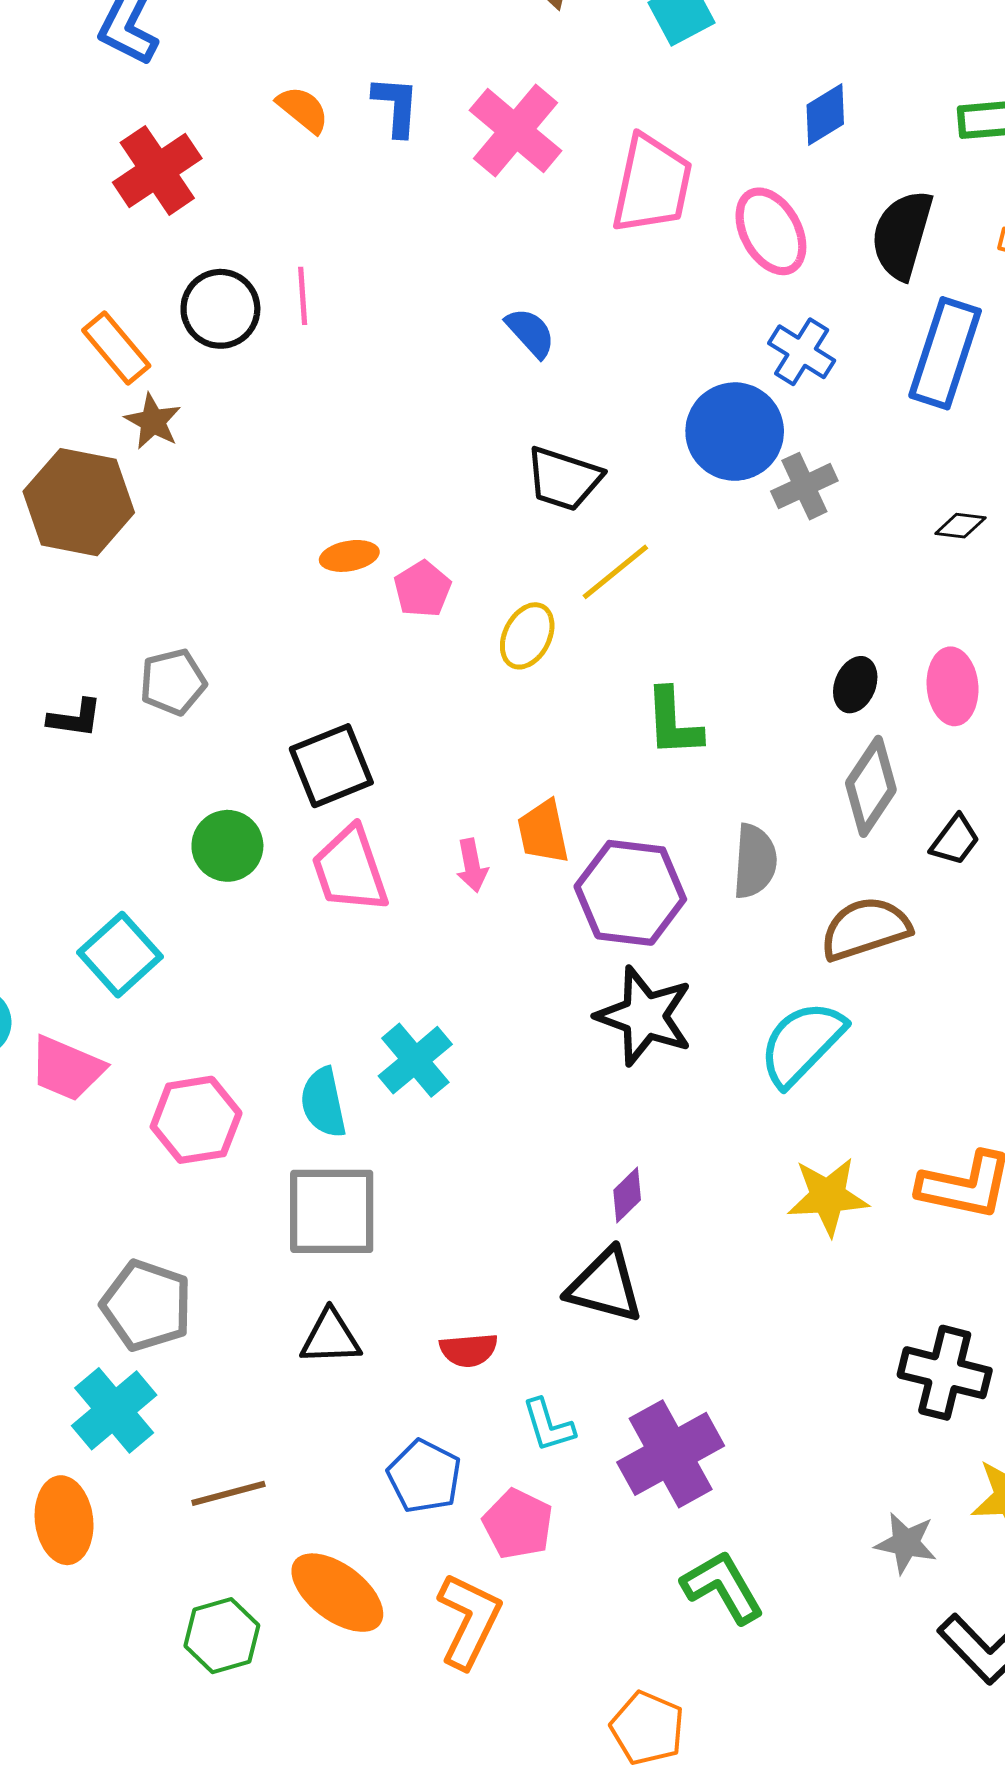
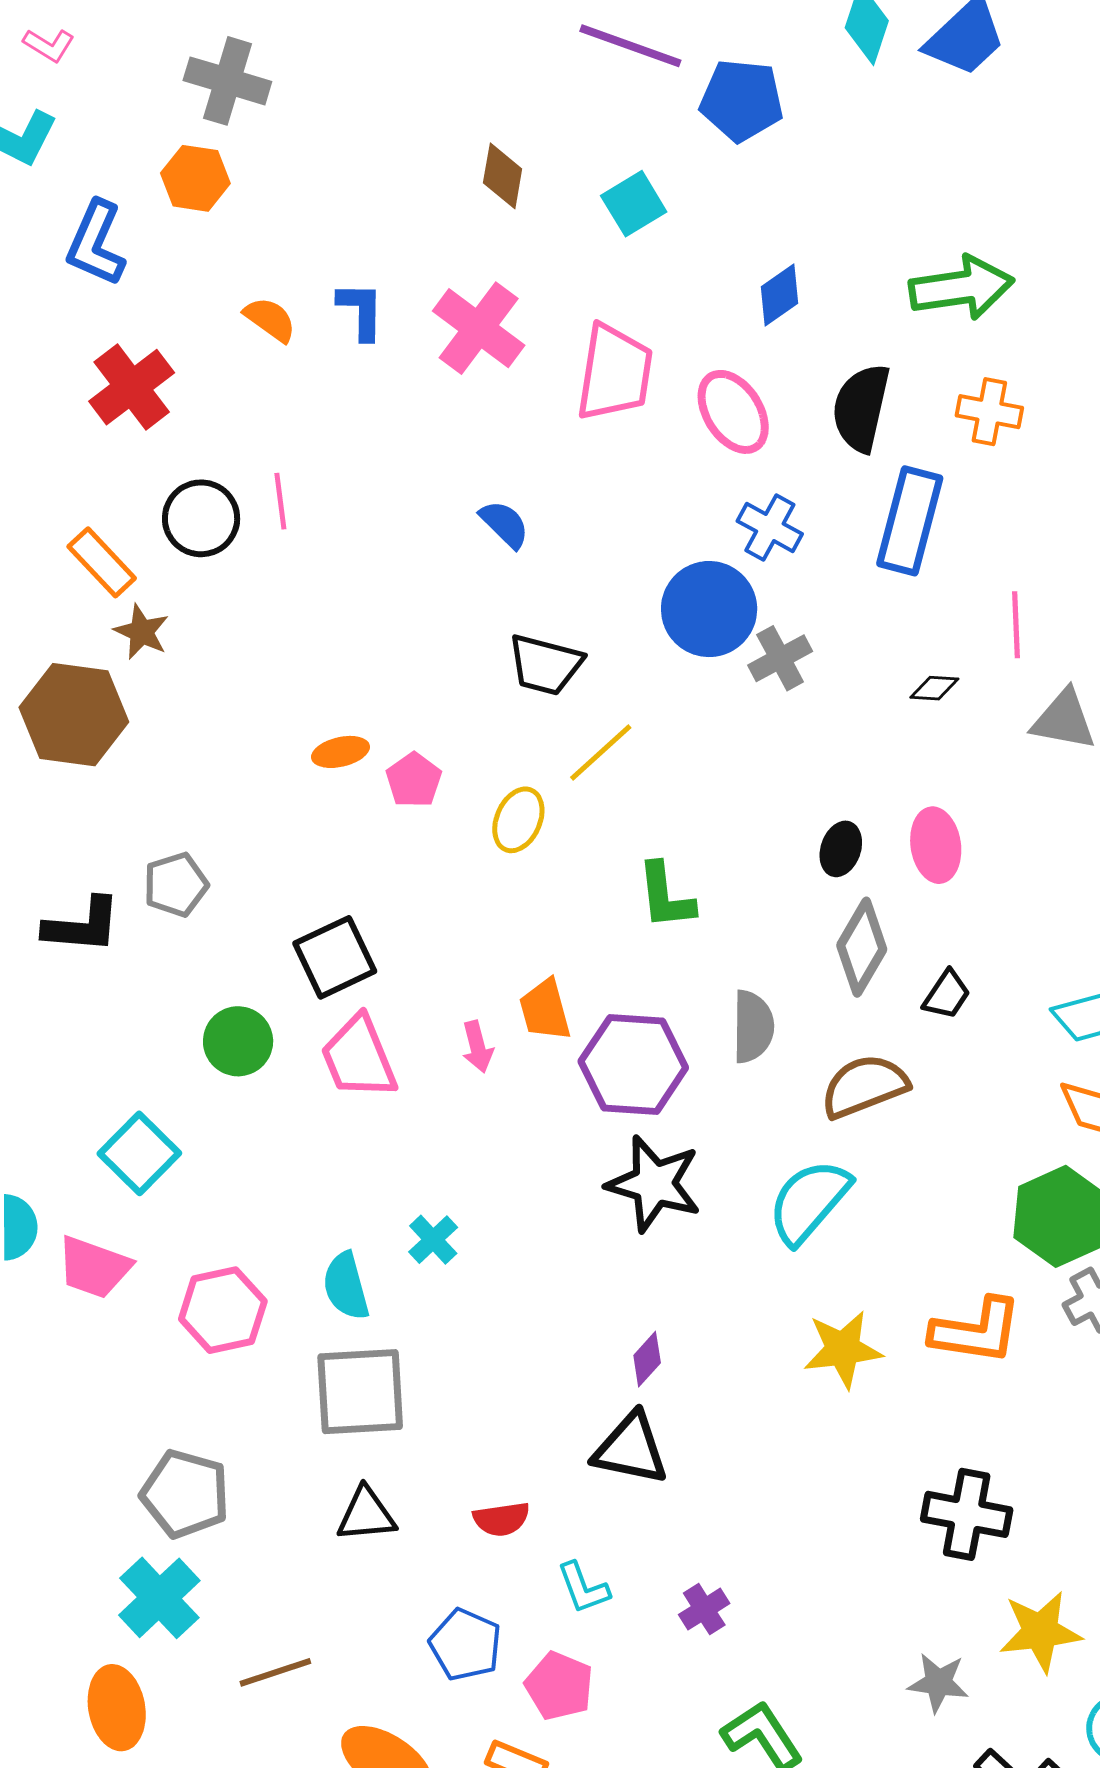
black L-shape: (75, 718) -> (82, 925), size x1.5
cyan cross: (415, 1060) -> (433, 1240), size x0.7
purple cross: (671, 1454) -> (704, 1609), size x0.5

